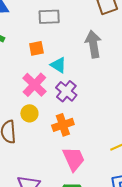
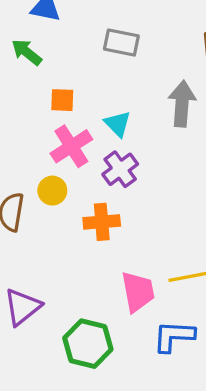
orange square: (36, 48) -> (62, 100), moved
pink trapezoid: (74, 159) -> (138, 292), moved

